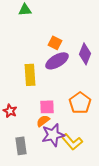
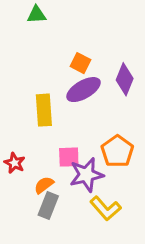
orange semicircle: (43, 121) -> (44, 185), moved
purple star: (53, 135) -> (86, 175), moved
gray rectangle: (21, 146) -> (48, 206), moved, turned 30

